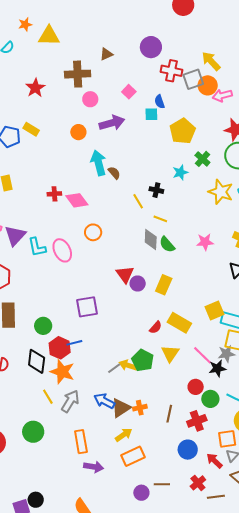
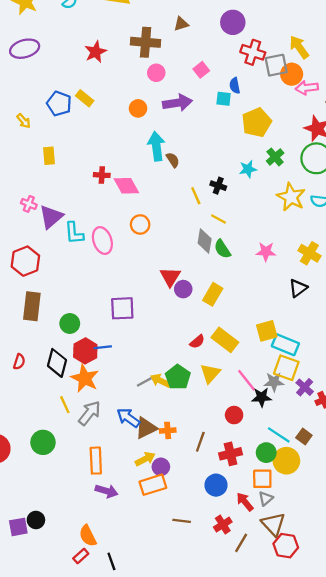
green circle: (210, 399) -> (266, 453), moved
purple circle: (141, 493) -> (161, 467), moved
brown line: (216, 497) -> (241, 543), turned -60

